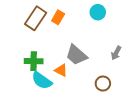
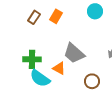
brown rectangle: (36, 18) -> (34, 17), size x0.6
brown circle: (103, 84) -> (92, 81), moved

